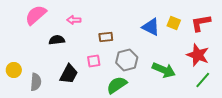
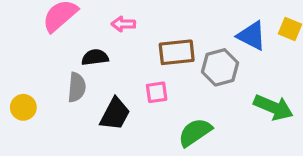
brown rectangle: (106, 37) -> (177, 52), size x1.5
gray hexagon: (127, 60) -> (220, 67), moved
gray semicircle: (36, 82) -> (77, 87), moved

